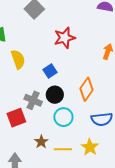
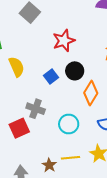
black circle: (55, 95) -> (75, 71), moved
brown star: (41, 142) -> (49, 165), moved

